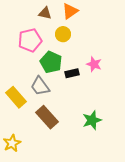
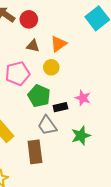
gray trapezoid: (40, 86) -> (47, 125), moved
brown rectangle: (47, 117) -> (35, 152), turned 35
green star: (92, 120) -> (81, 136), moved

